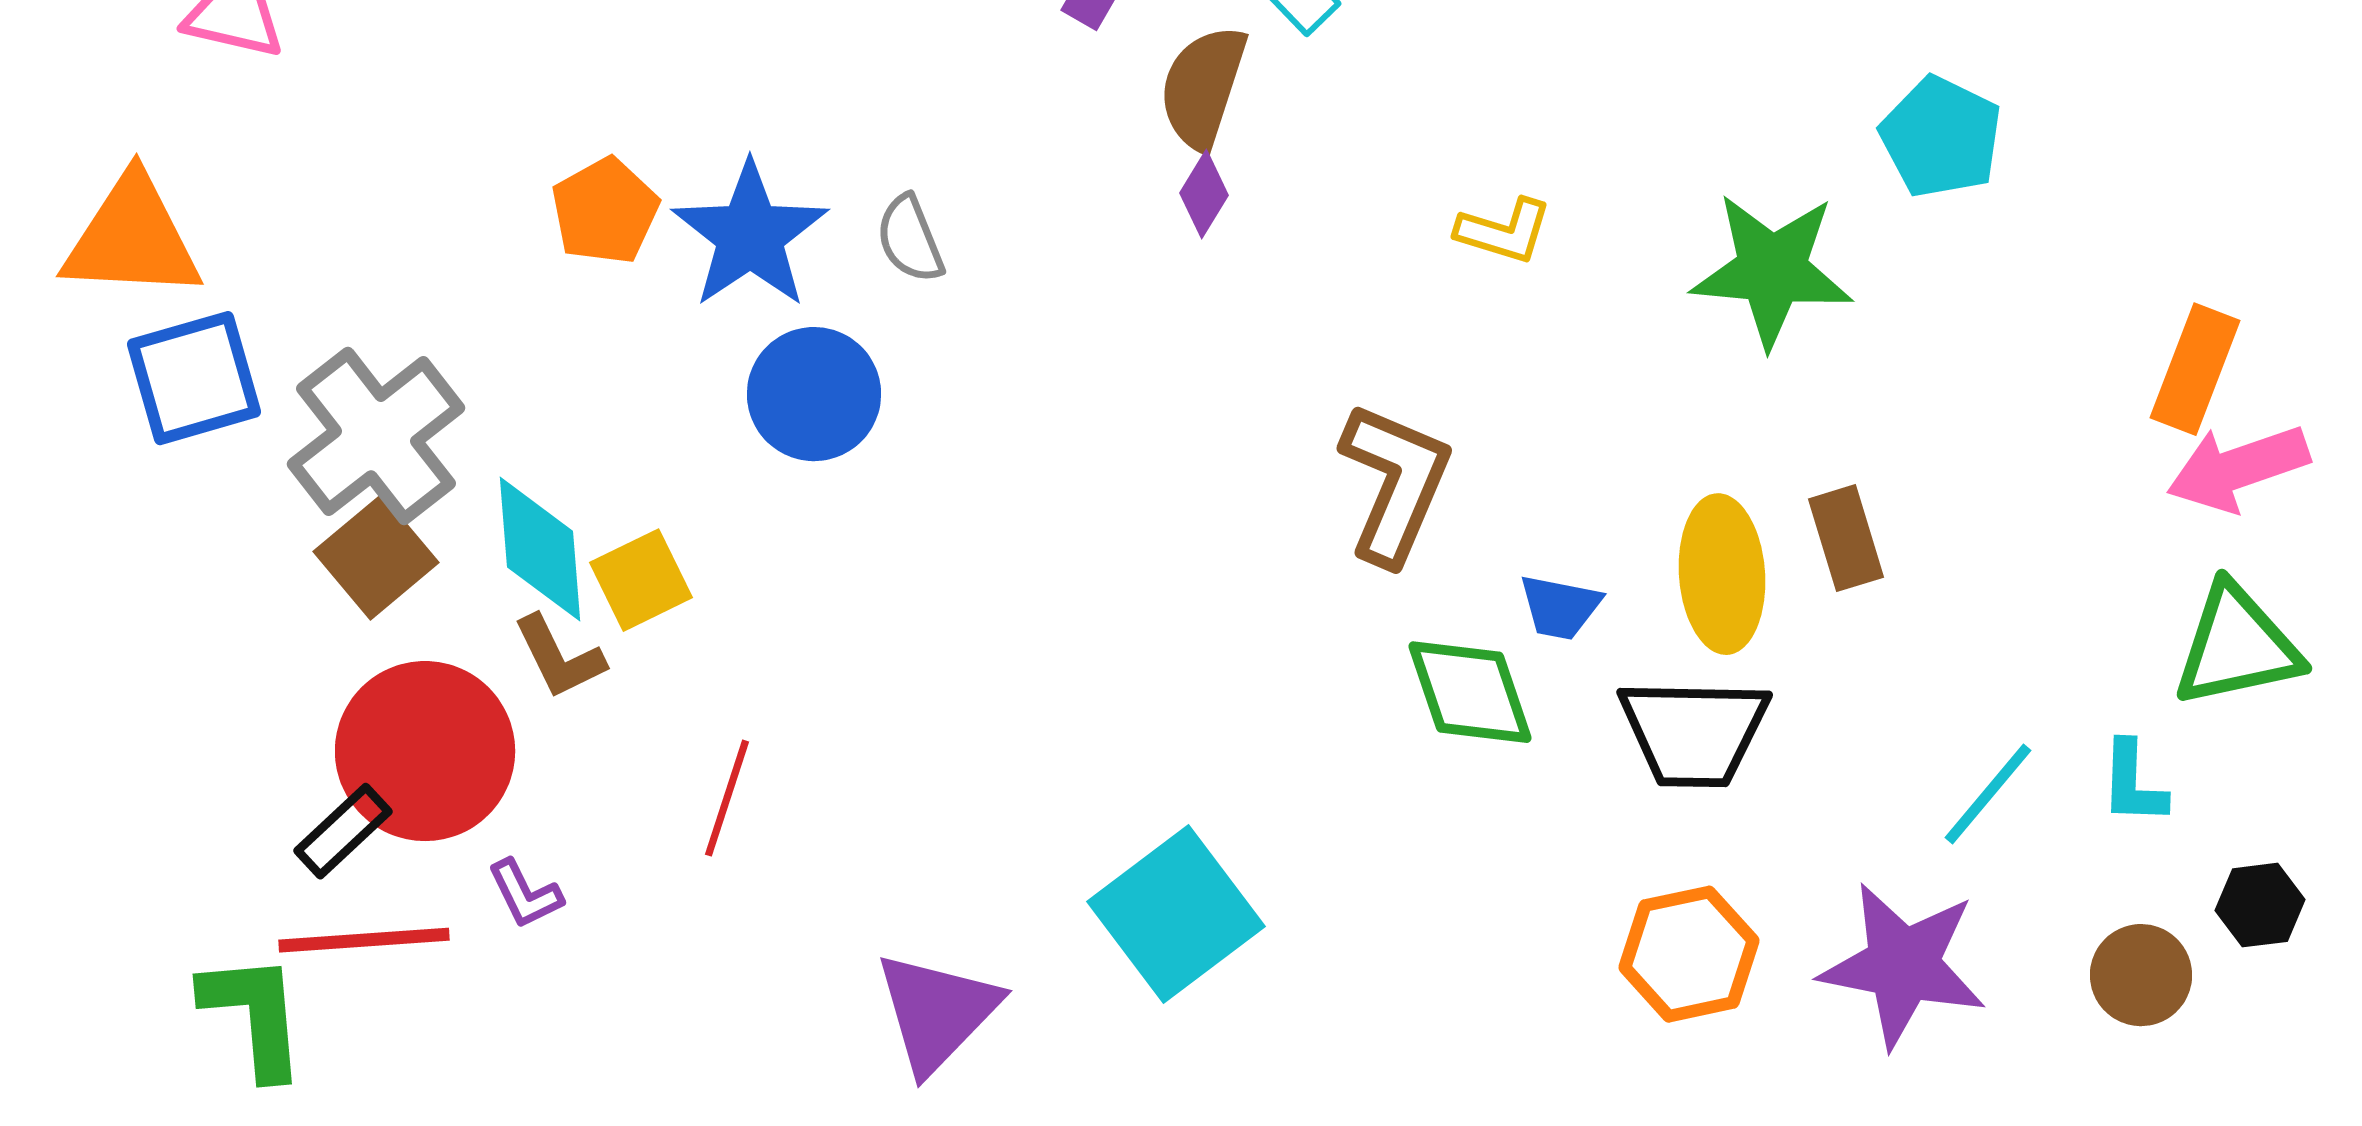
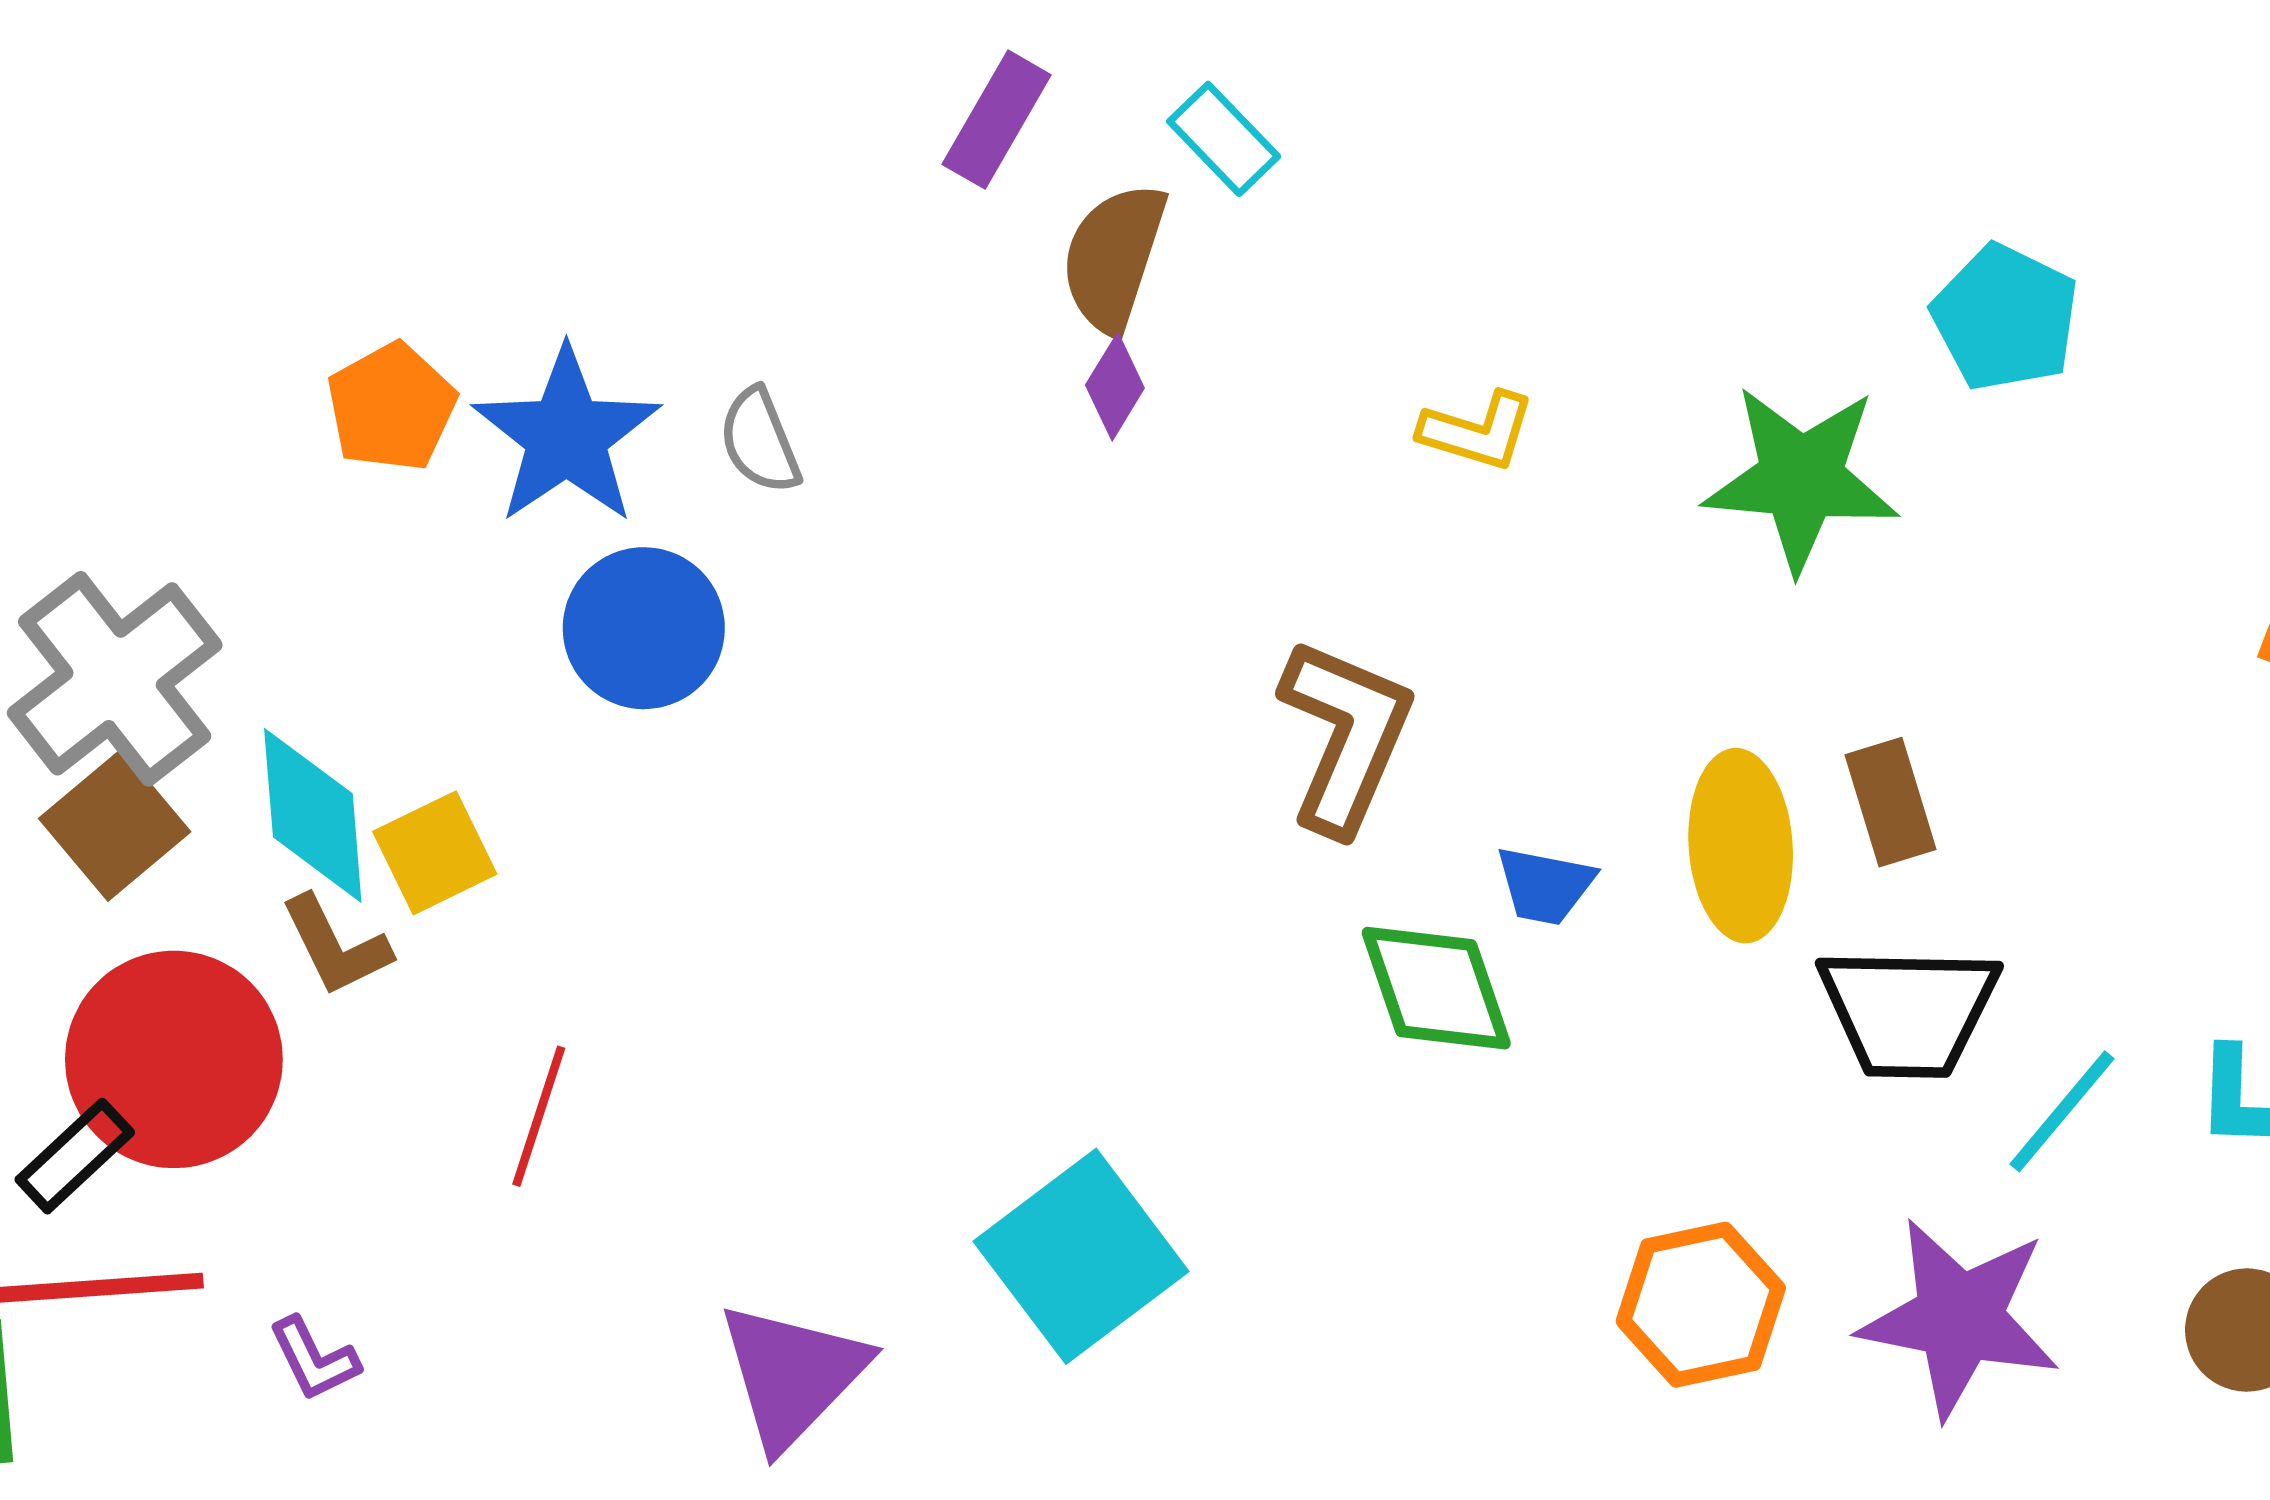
black trapezoid: (1694, 732) -> (1909, 1011), moved
purple L-shape: (525, 894) -> (314, 1359), moved

